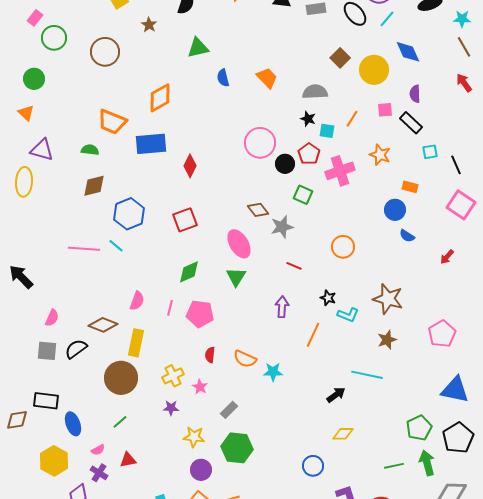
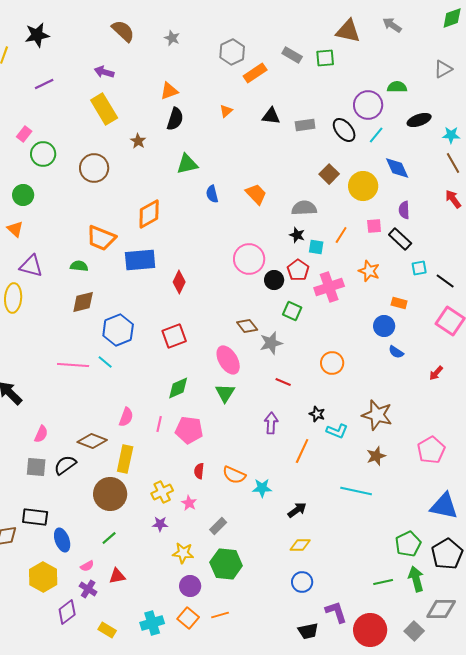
black line: (456, 165) -> (445, 281), turned -30
black arrow: (336, 395) -> (297, 510), moved
yellow diamond: (343, 434) -> (300, 545), moved

